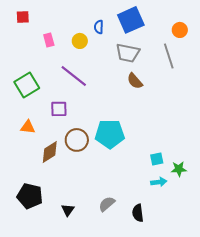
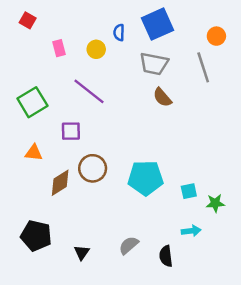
red square: (23, 17) -> (28, 20), turned 32
cyan pentagon: (110, 134) -> (145, 178), moved
cyan arrow: (159, 182) -> (191, 231), moved

